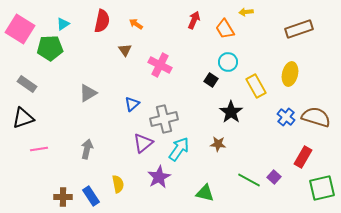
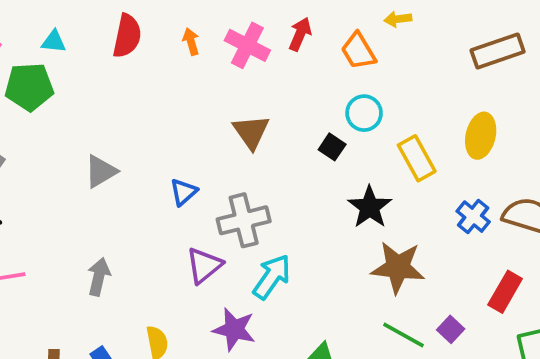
cyan triangle: (63, 24) -> (54, 42), turned 40
orange arrow: (136, 24) -> (191, 42), turned 40
brown triangle: (125, 50) -> (251, 132), moved, size x1.5
pink cross: (160, 65) -> (247, 45), moved
brown star: (218, 144) -> (398, 267), moved, size x1.8
purple star: (159, 177) -> (234, 329), turned -30

